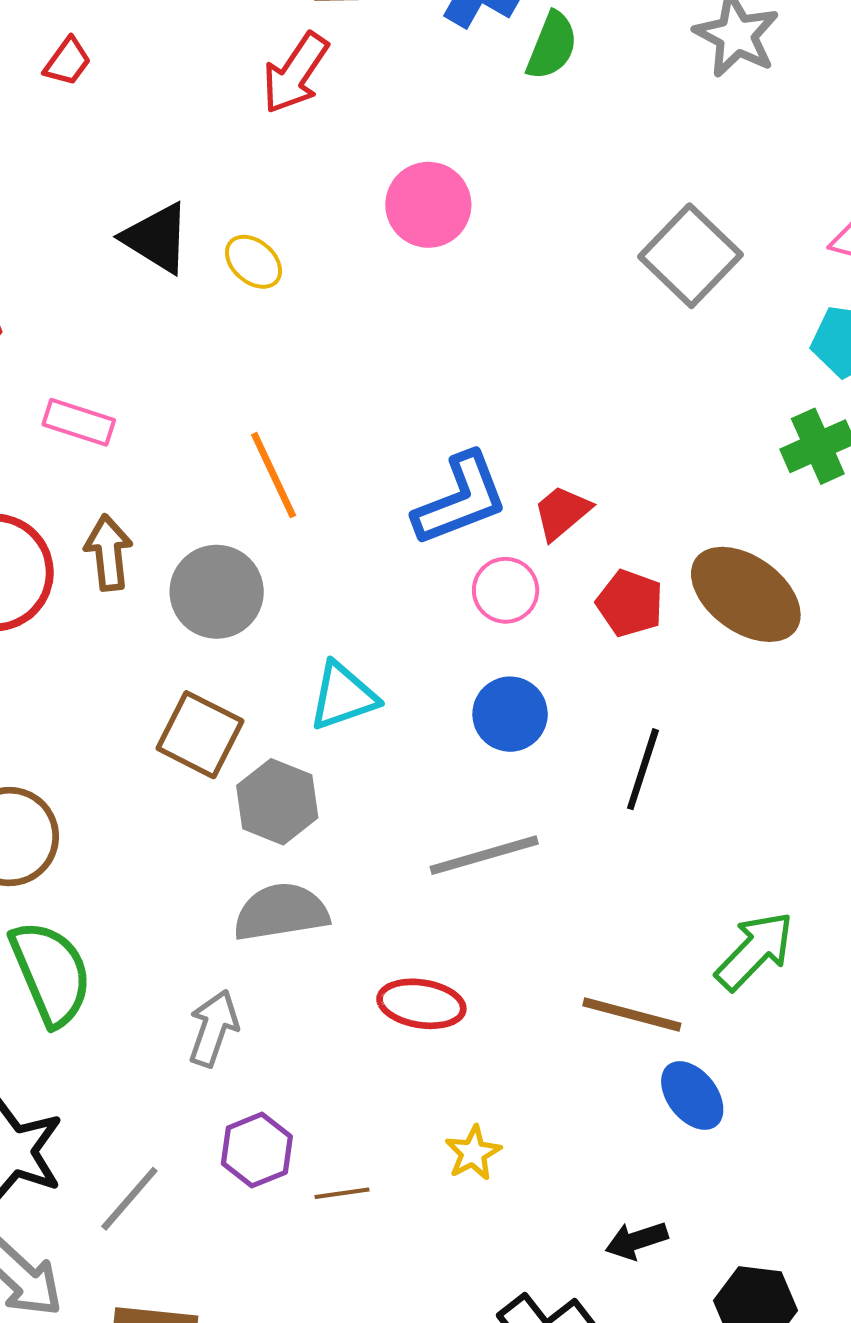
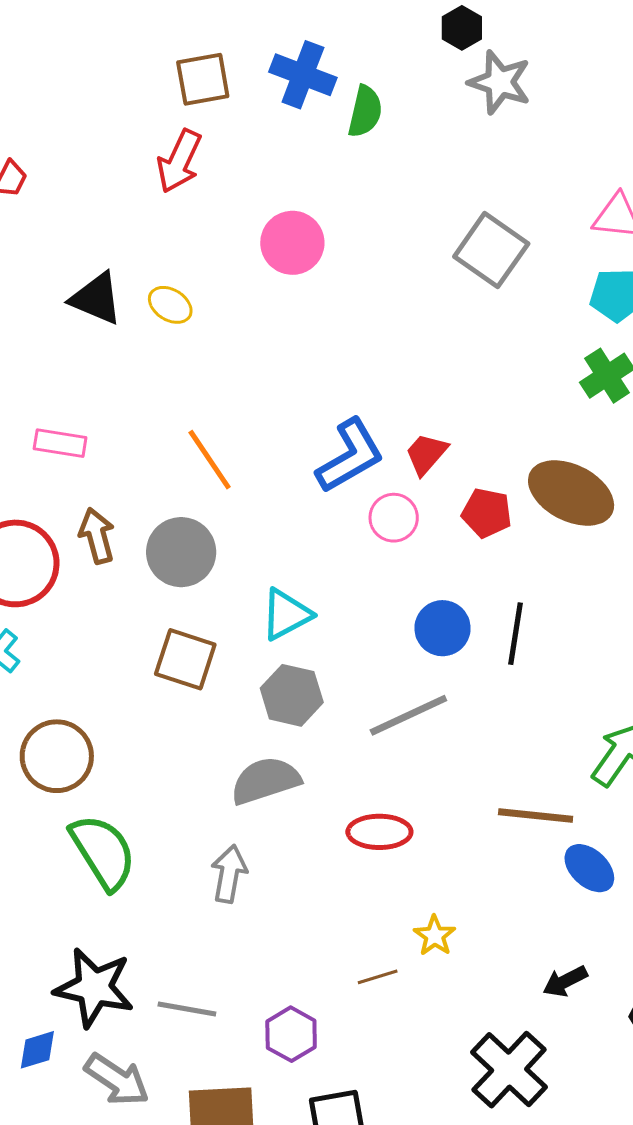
blue circle: (510, 714) -> (442, 628), moved
gray hexagon: (277, 802) -> (292, 695), moved
purple hexagon: (257, 1150) -> (291, 1034), moved
brown line: (342, 1193) -> (378, 977), moved
gray line: (129, 1199) -> (187, 1009), turned 68

